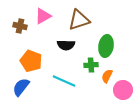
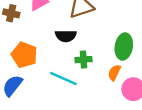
green ellipse: (106, 46) -> (124, 46), moved
green cross: (91, 65) -> (83, 60), moved

